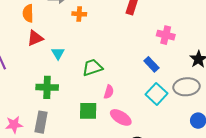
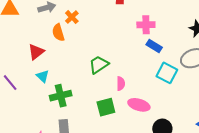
orange semicircle: (28, 13) -> (58, 33), moved
orange cross: (79, 14) -> (72, 17), turned -32
pink cross: (166, 35) -> (146, 25), moved
cyan triangle: (58, 53) -> (43, 76), moved

